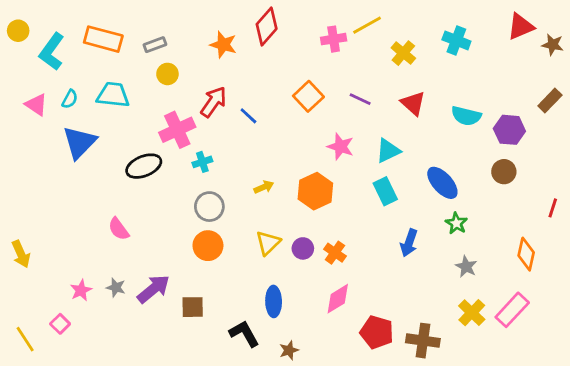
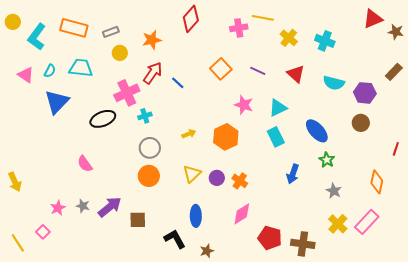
yellow line: (367, 25) -> (263, 18), turned 40
cyan cross: (456, 40) -> (325, 41), moved
orange star: (223, 45) -> (152, 40), moved, turned -30

